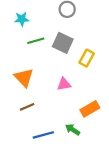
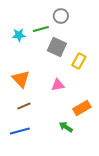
cyan star: (22, 19) -> (19, 35), moved
green line: (36, 41) -> (41, 29), moved
blue line: (43, 135) -> (20, 131), moved

